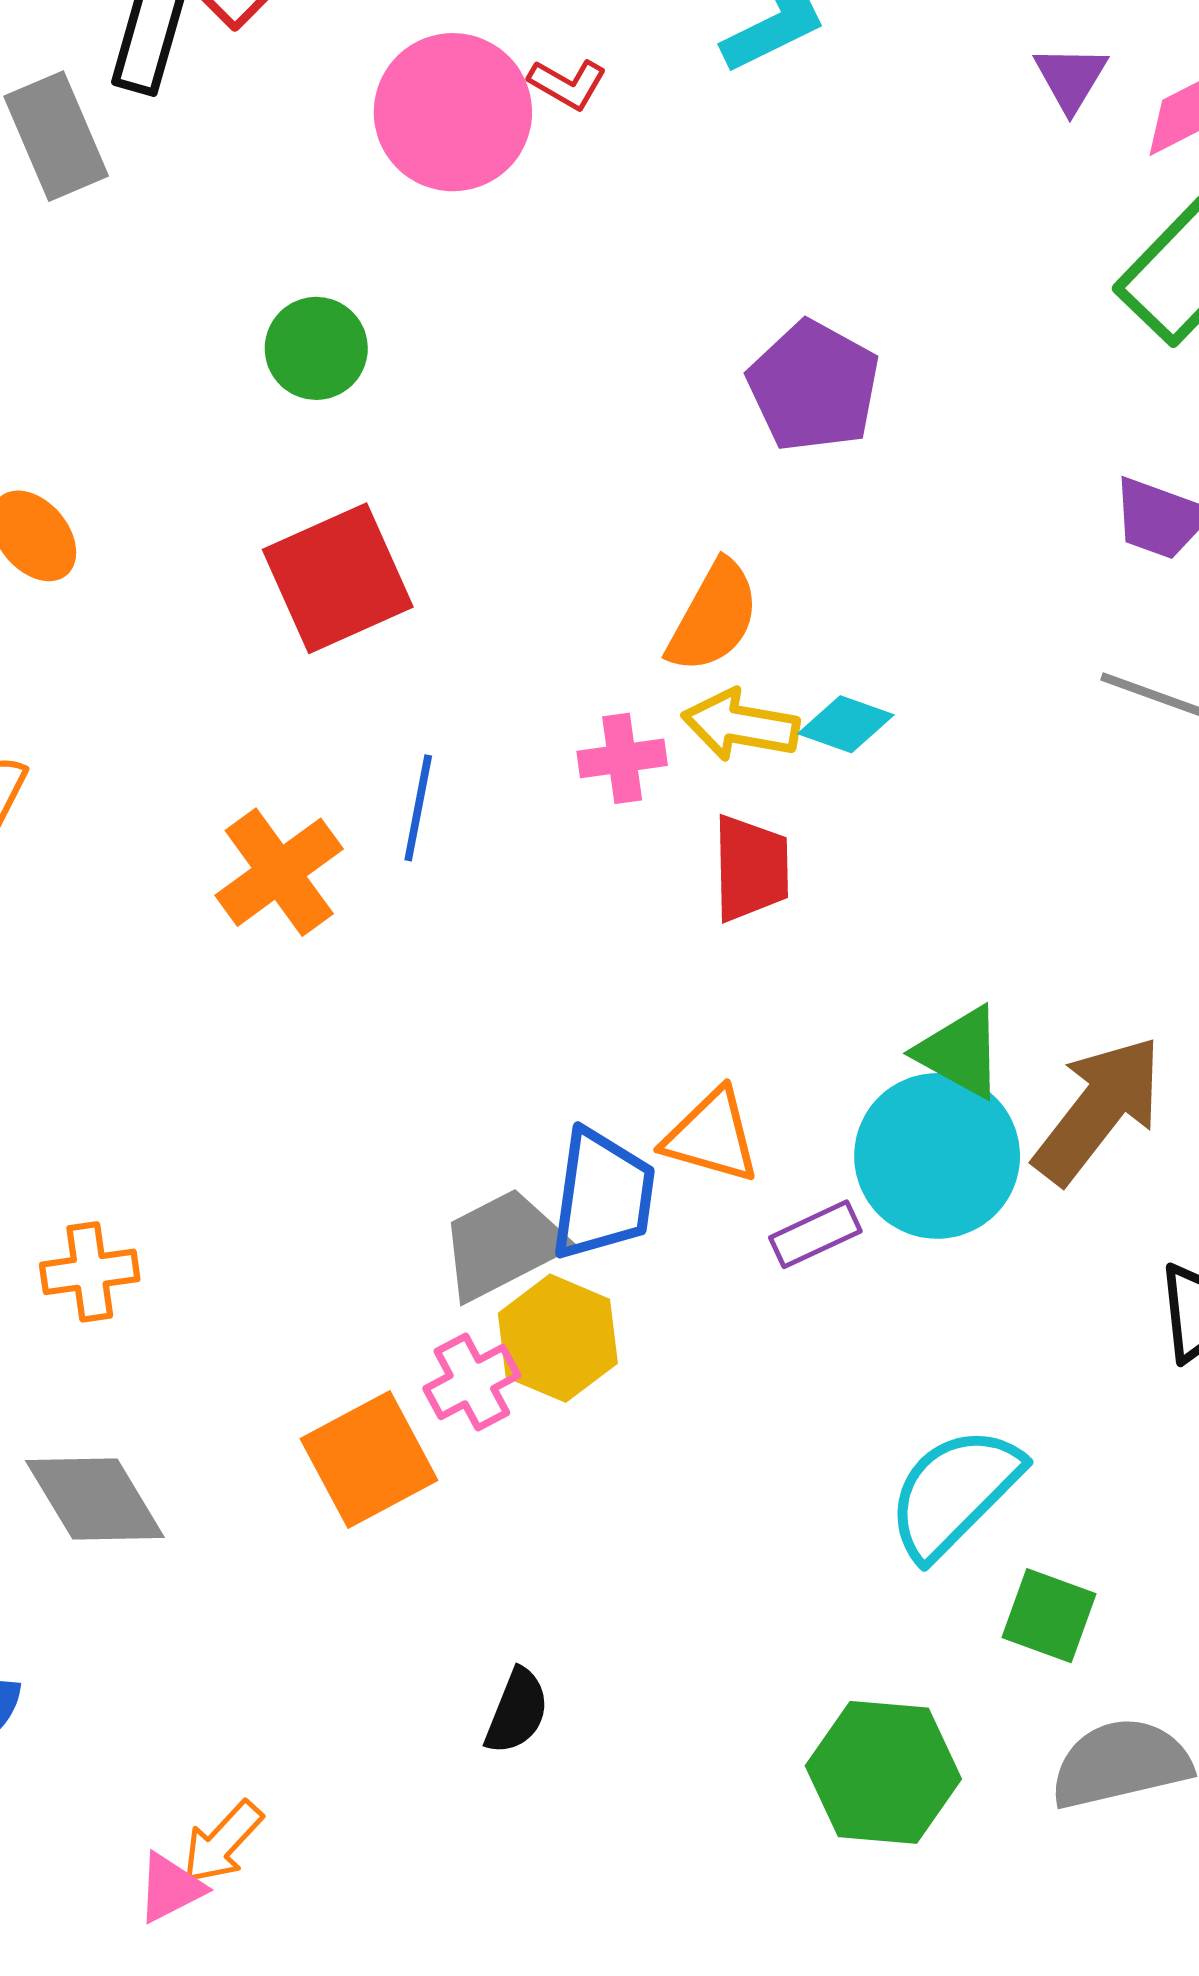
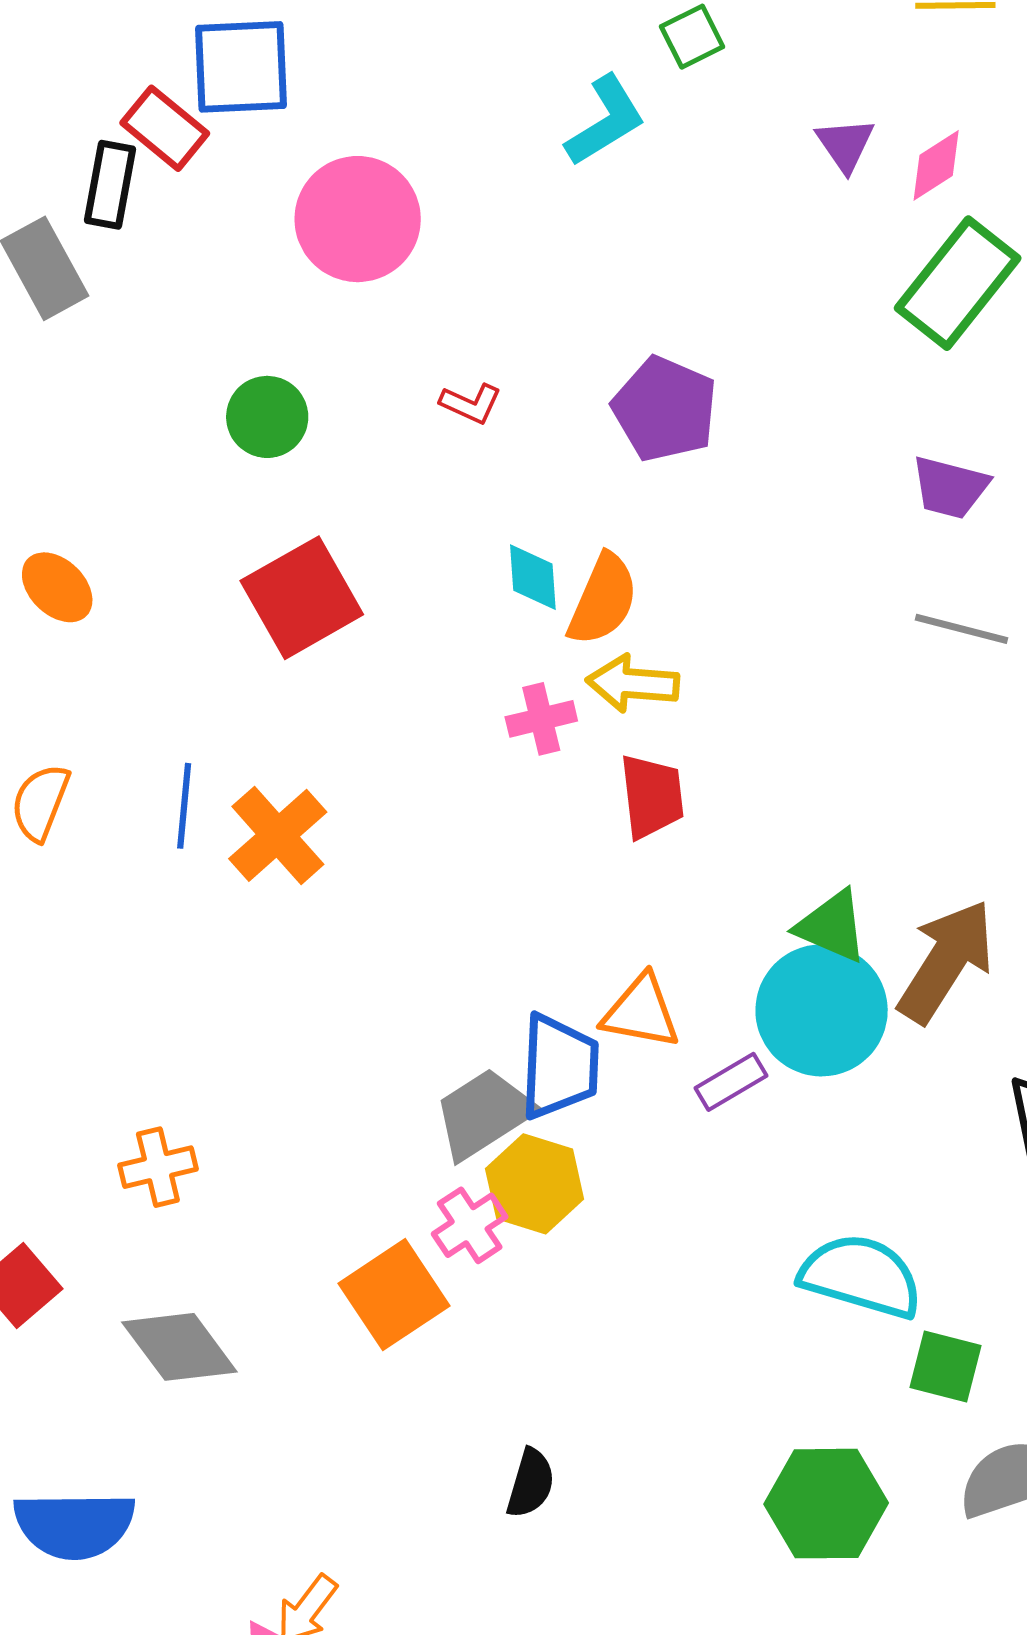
red L-shape: (568, 84) -> (471, 404), moved
cyan diamond: (846, 724) -> (533, 577), moved, turned 72
blue line: (418, 808) -> (184, 806), moved
cyan semicircle: (954, 1492) -> (861, 1276), turned 67

